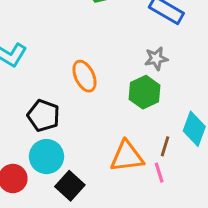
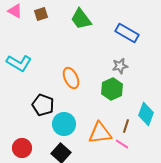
cyan circle: (46, 157) -> (64, 124), moved
pink line: (159, 173) -> (122, 144), turned -40

